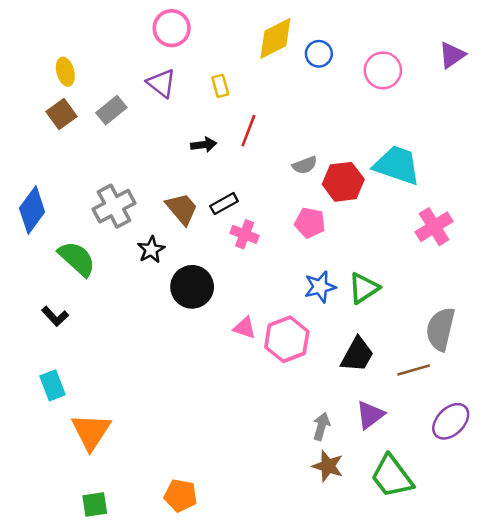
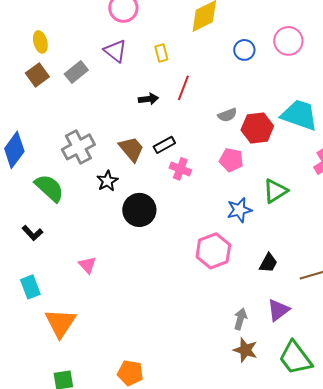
blue circle: (319, 54) -> (244, 50), moved
green triangle: (364, 288) -> (275, 191), moved
pink triangle: (245, 328) -> (87, 265), moved, turned 30
black trapezoid: (357, 355) -> (268, 263), size x0.7

